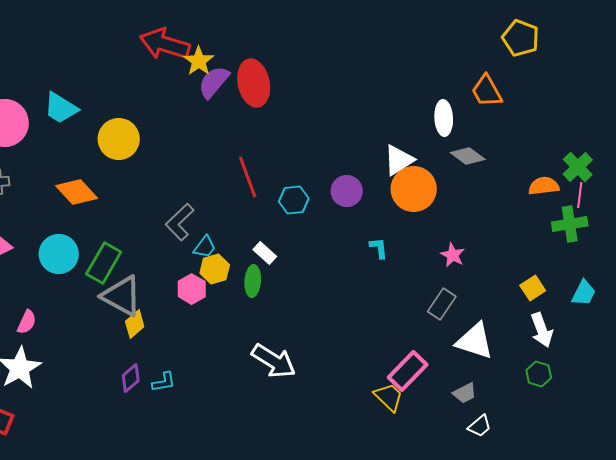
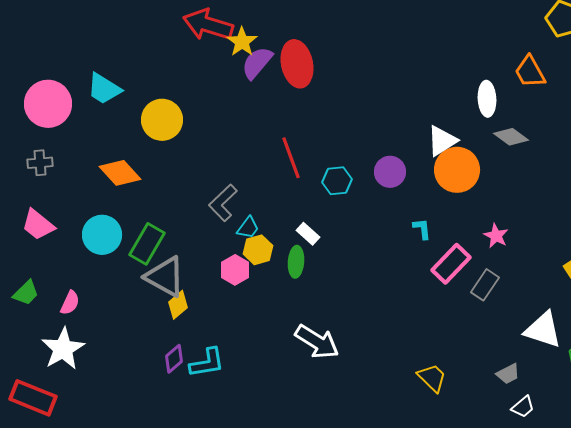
white triangle: (475, 341) -> (543, 330), moved
pink rectangle: (408, 371) -> (451, 264), moved
cyan L-shape: (164, 382) -> (207, 363), size x1.5

